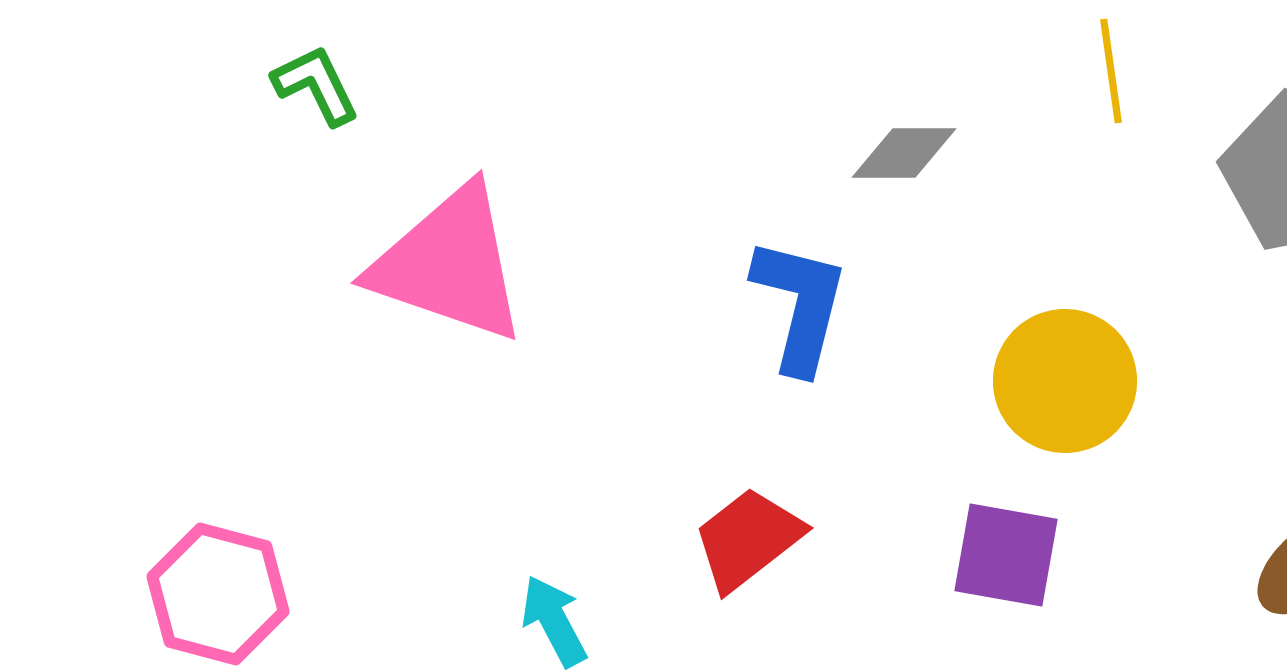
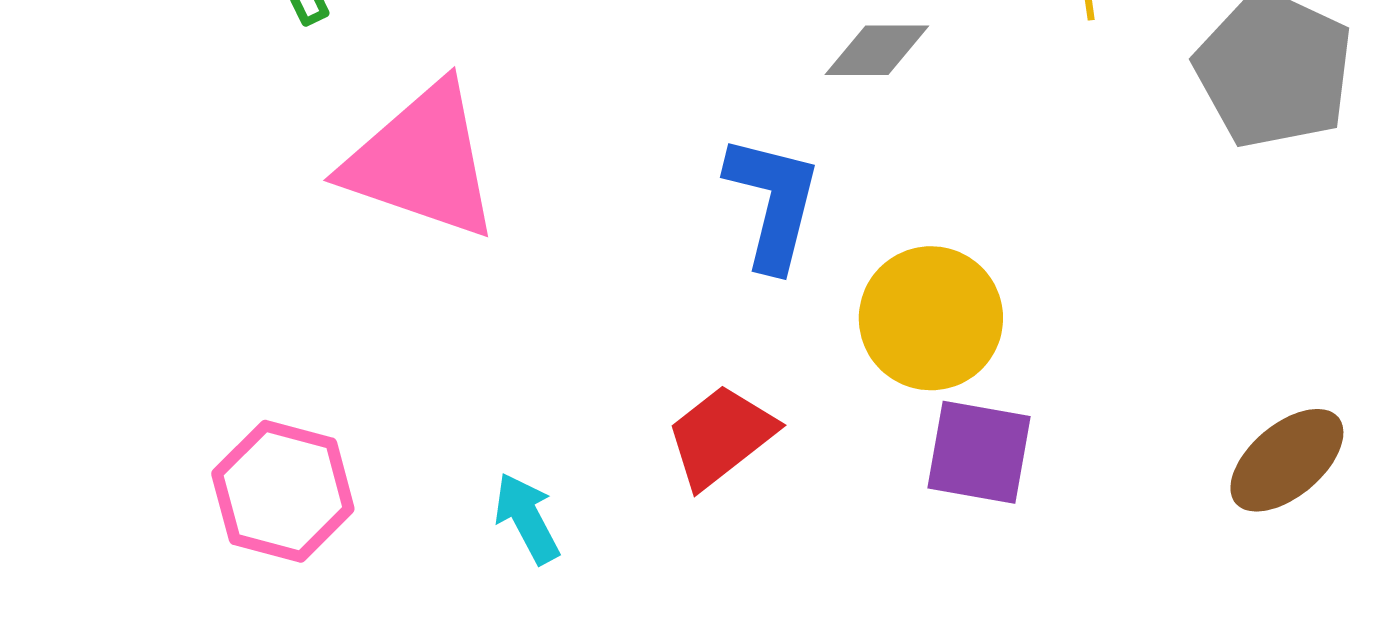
yellow circle: (1065, 381) -> (931, 318), moved
pink hexagon: (218, 594) -> (283, 491), moved

